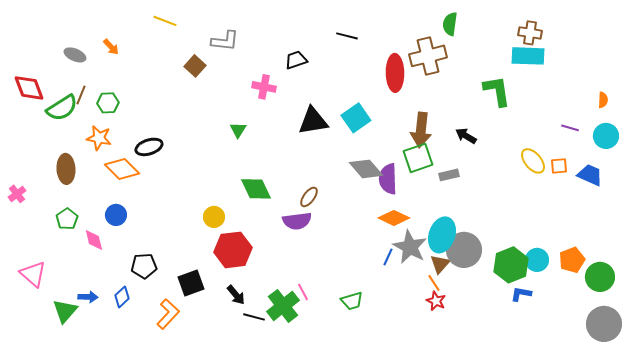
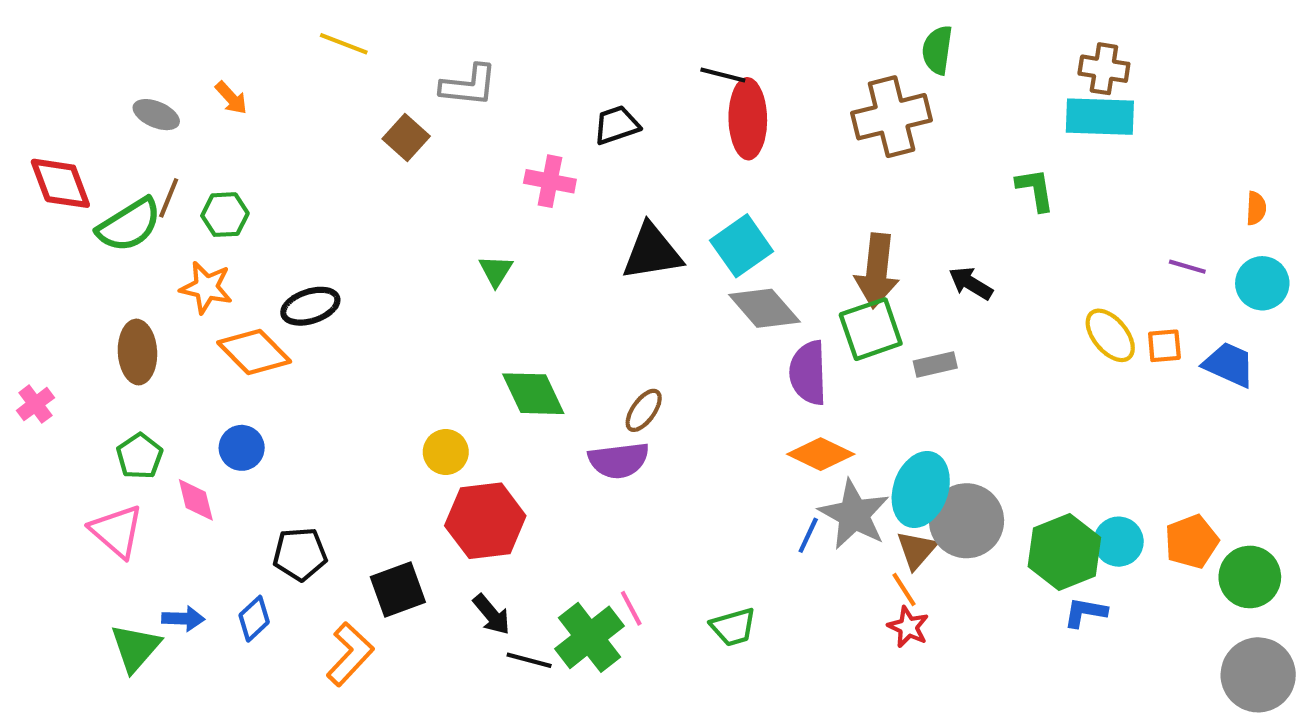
red ellipse: (395, 73) -> (748, 119), moved
green L-shape: (497, 91) -> (1035, 190), size x0.7
gray diamond: (366, 169) -> (764, 308), moved
pink triangle: (33, 274) -> (117, 531), moved

